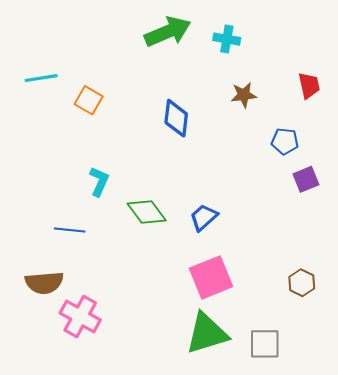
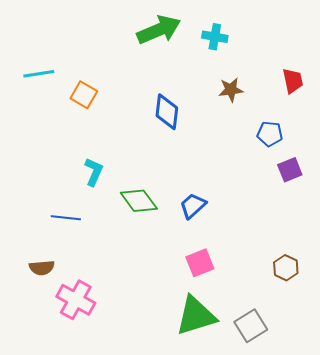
pink square: (211, 277) -> (200, 263), size x0.7
brown semicircle: (44, 283) -> (42, 268), size x0.7
gray square: (265, 344) -> (251, 326), turned -32

